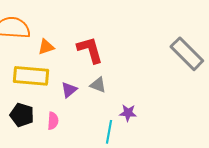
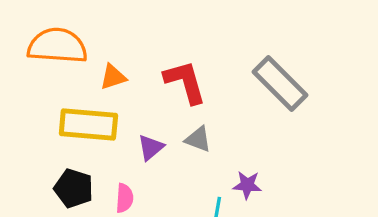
gray rectangle: (187, 54) -> (280, 84), moved

